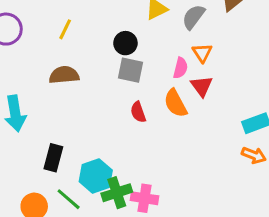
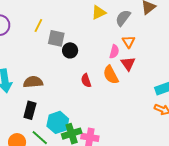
black circle: (125, 43) -> (70, 50), moved
gray square: (131, 70) -> (56, 38), moved
brown semicircle: (64, 75) -> (33, 82), moved

